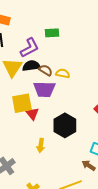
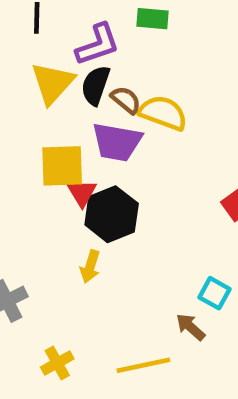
black semicircle: (31, 66) -> (96, 85), turned -72
yellow semicircle: (63, 73) -> (163, 113), size x1.5
black hexagon: (65, 125) -> (112, 214), moved

